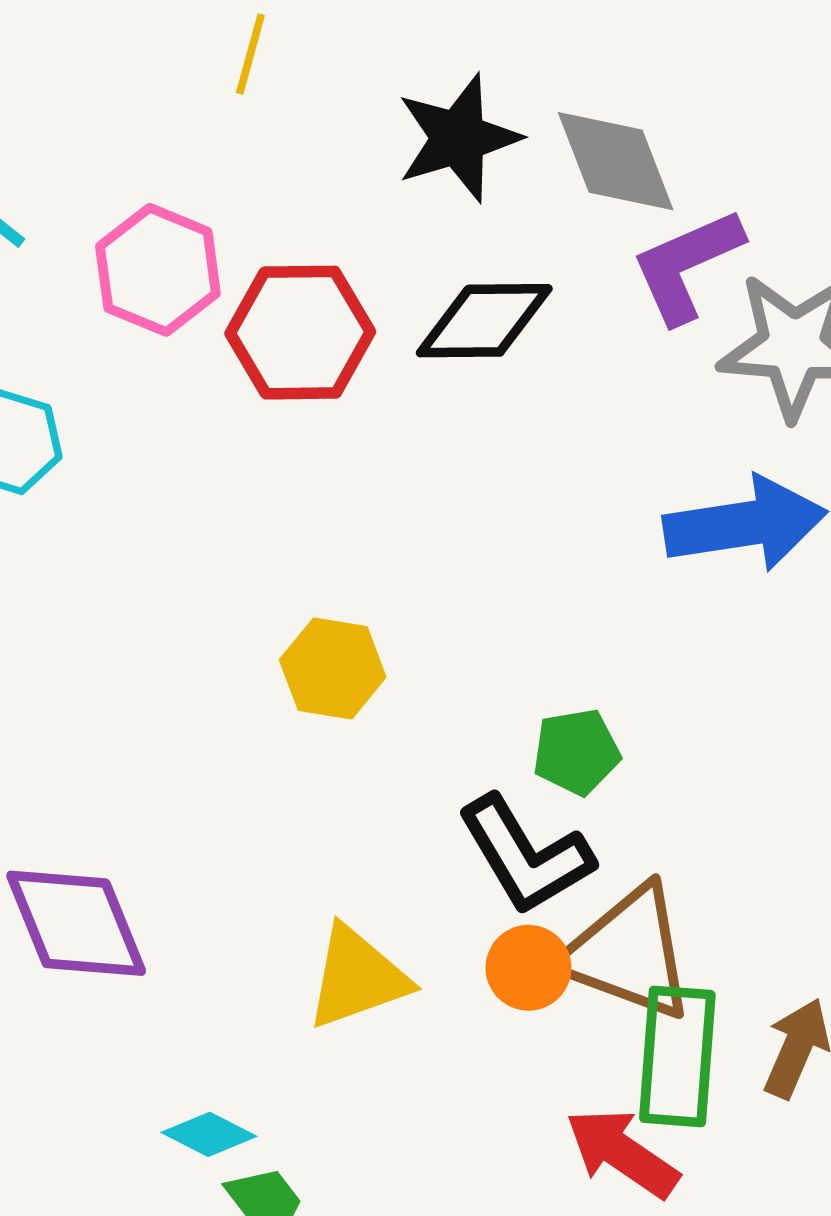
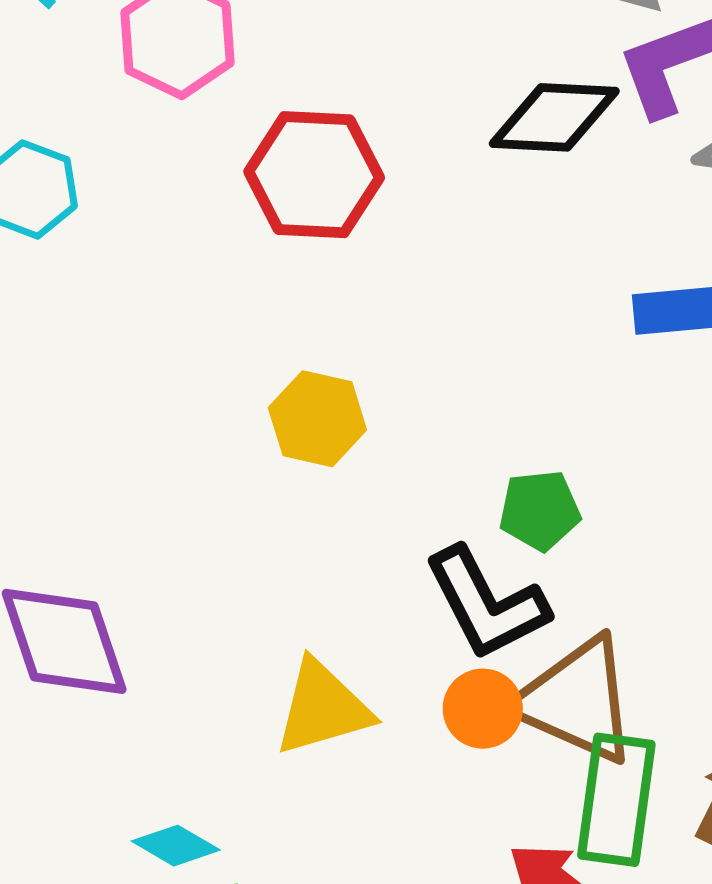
black diamond: (484, 321) -> (554, 117), moved
red hexagon: (300, 333) -> (314, 175), moved

